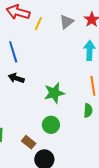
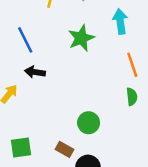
green star: (54, 93) -> (81, 38), moved

